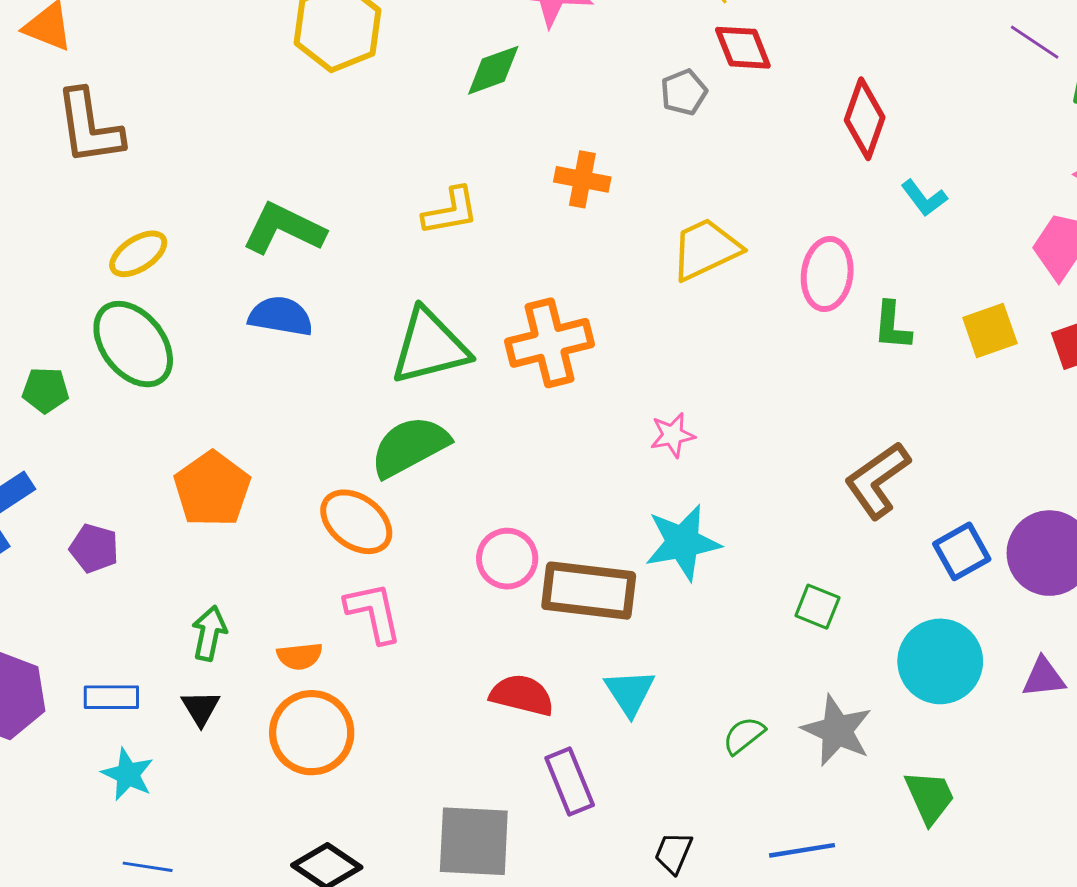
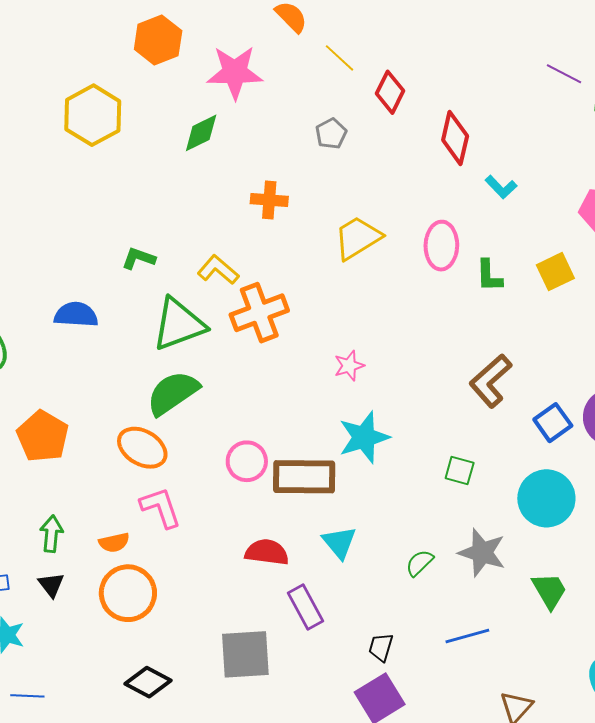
red diamond: (743, 48) -> (390, 92), moved, turned 54
yellow L-shape: (451, 211) -> (218, 270), moved, turned -123
green L-shape: (284, 229) -> (139, 258), moved, size x0.6

